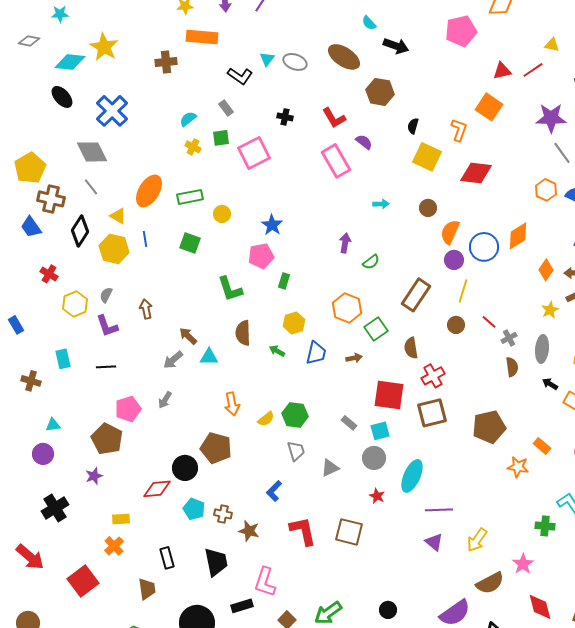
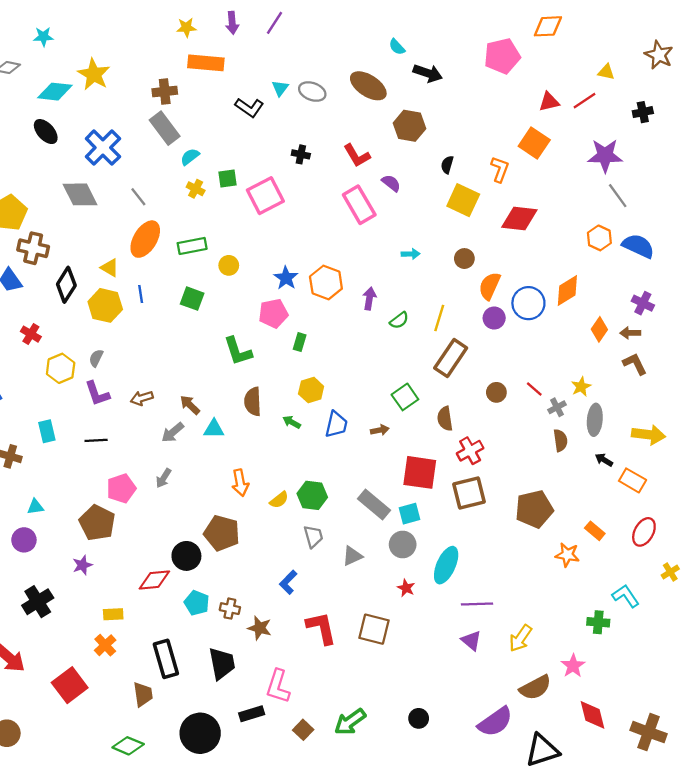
gray rectangle: (226, 108) -> (165, 128), moved, size x1.8
gray line: (91, 187) -> (138, 197), moved
yellow line: (463, 291) -> (439, 318), moved
orange hexagon: (347, 308) -> (326, 283), moved
brown arrow: (146, 309) -> (142, 398), moved, turned -96
yellow star: (550, 310) -> (581, 387), moved
gray rectangle: (349, 423) -> (374, 504), size x1.8
black rectangle: (167, 558) -> (166, 659), size x1.5

